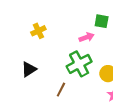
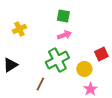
green square: (102, 21) -> (63, 16), moved

